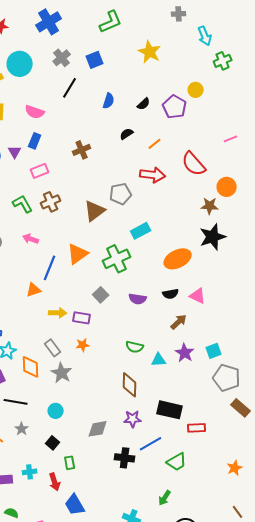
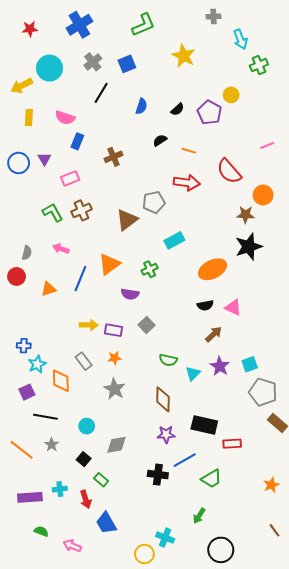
blue rectangle: (35, 141) -> (77, 141), moved
orange line: (155, 144) -> (189, 151), turned 56
green cross: (117, 259) -> (150, 269), size x0.6
orange triangle: (34, 290) -> (48, 289), moved
gray square: (101, 295) -> (147, 325), moved
purple semicircle: (138, 299) -> (130, 294), moved
cyan triangle: (159, 360) -> (193, 373), turned -42
gray star: (62, 373) -> (115, 389), moved
gray diamond: (98, 429) -> (117, 445), moved
green rectangle: (70, 463) -> (101, 480), turned -40

